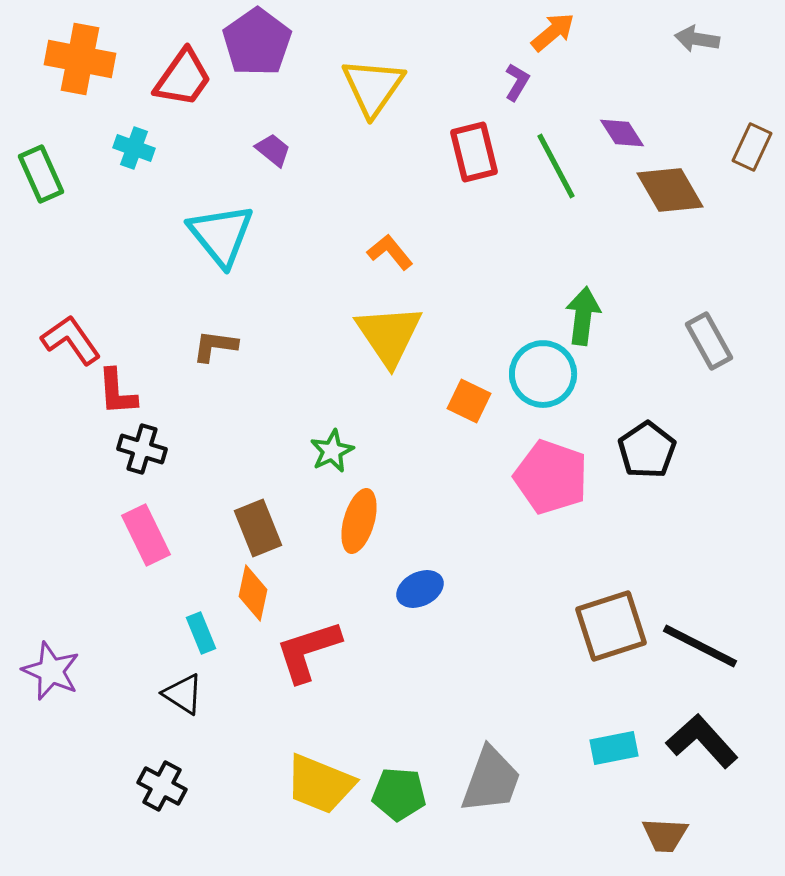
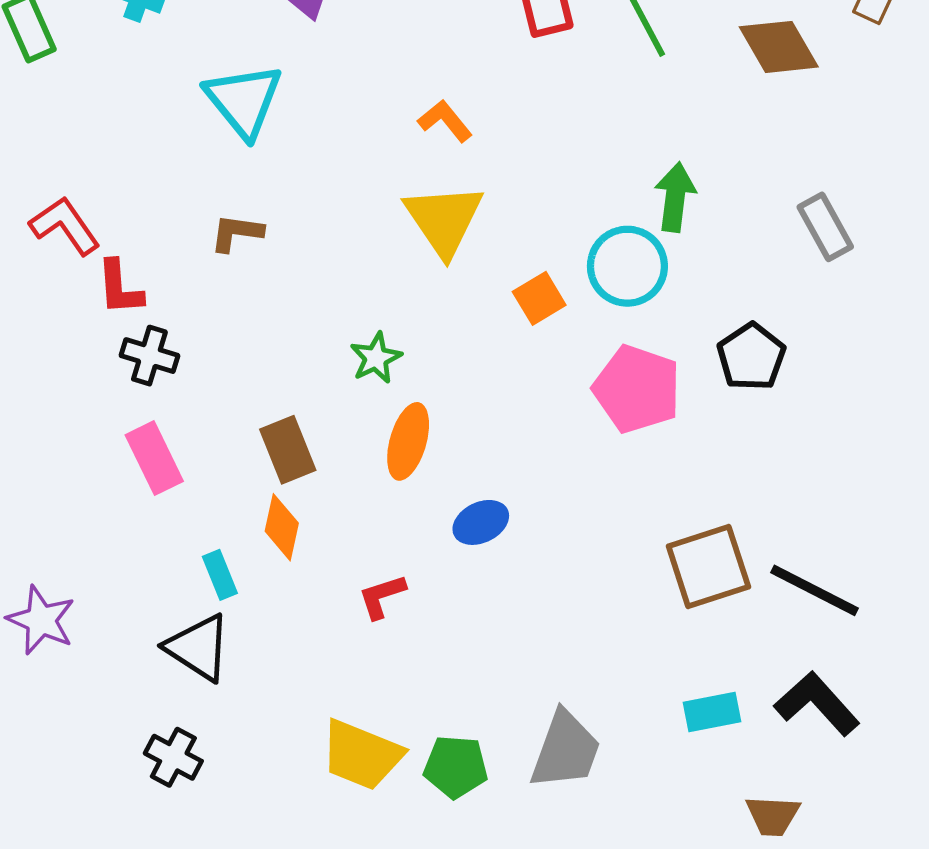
orange square: (469, 401) -> (539, 298), turned 33
red L-shape: (308, 651) -> (382, 596), moved, size x0.6
black triangle: (183, 694) -> (198, 648), size x1.4

